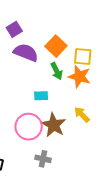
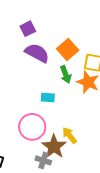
yellow arrow: (82, 114) -> (69, 135), moved
brown star: (54, 125) -> (54, 147), moved

